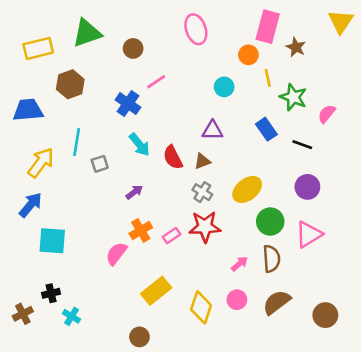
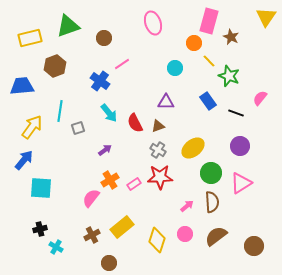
yellow line: (268, 78) -> (209, 61), turned -32
pink semicircle: (327, 114) -> (260, 98), moved
brown cross: (23, 314) -> (92, 235), moved

